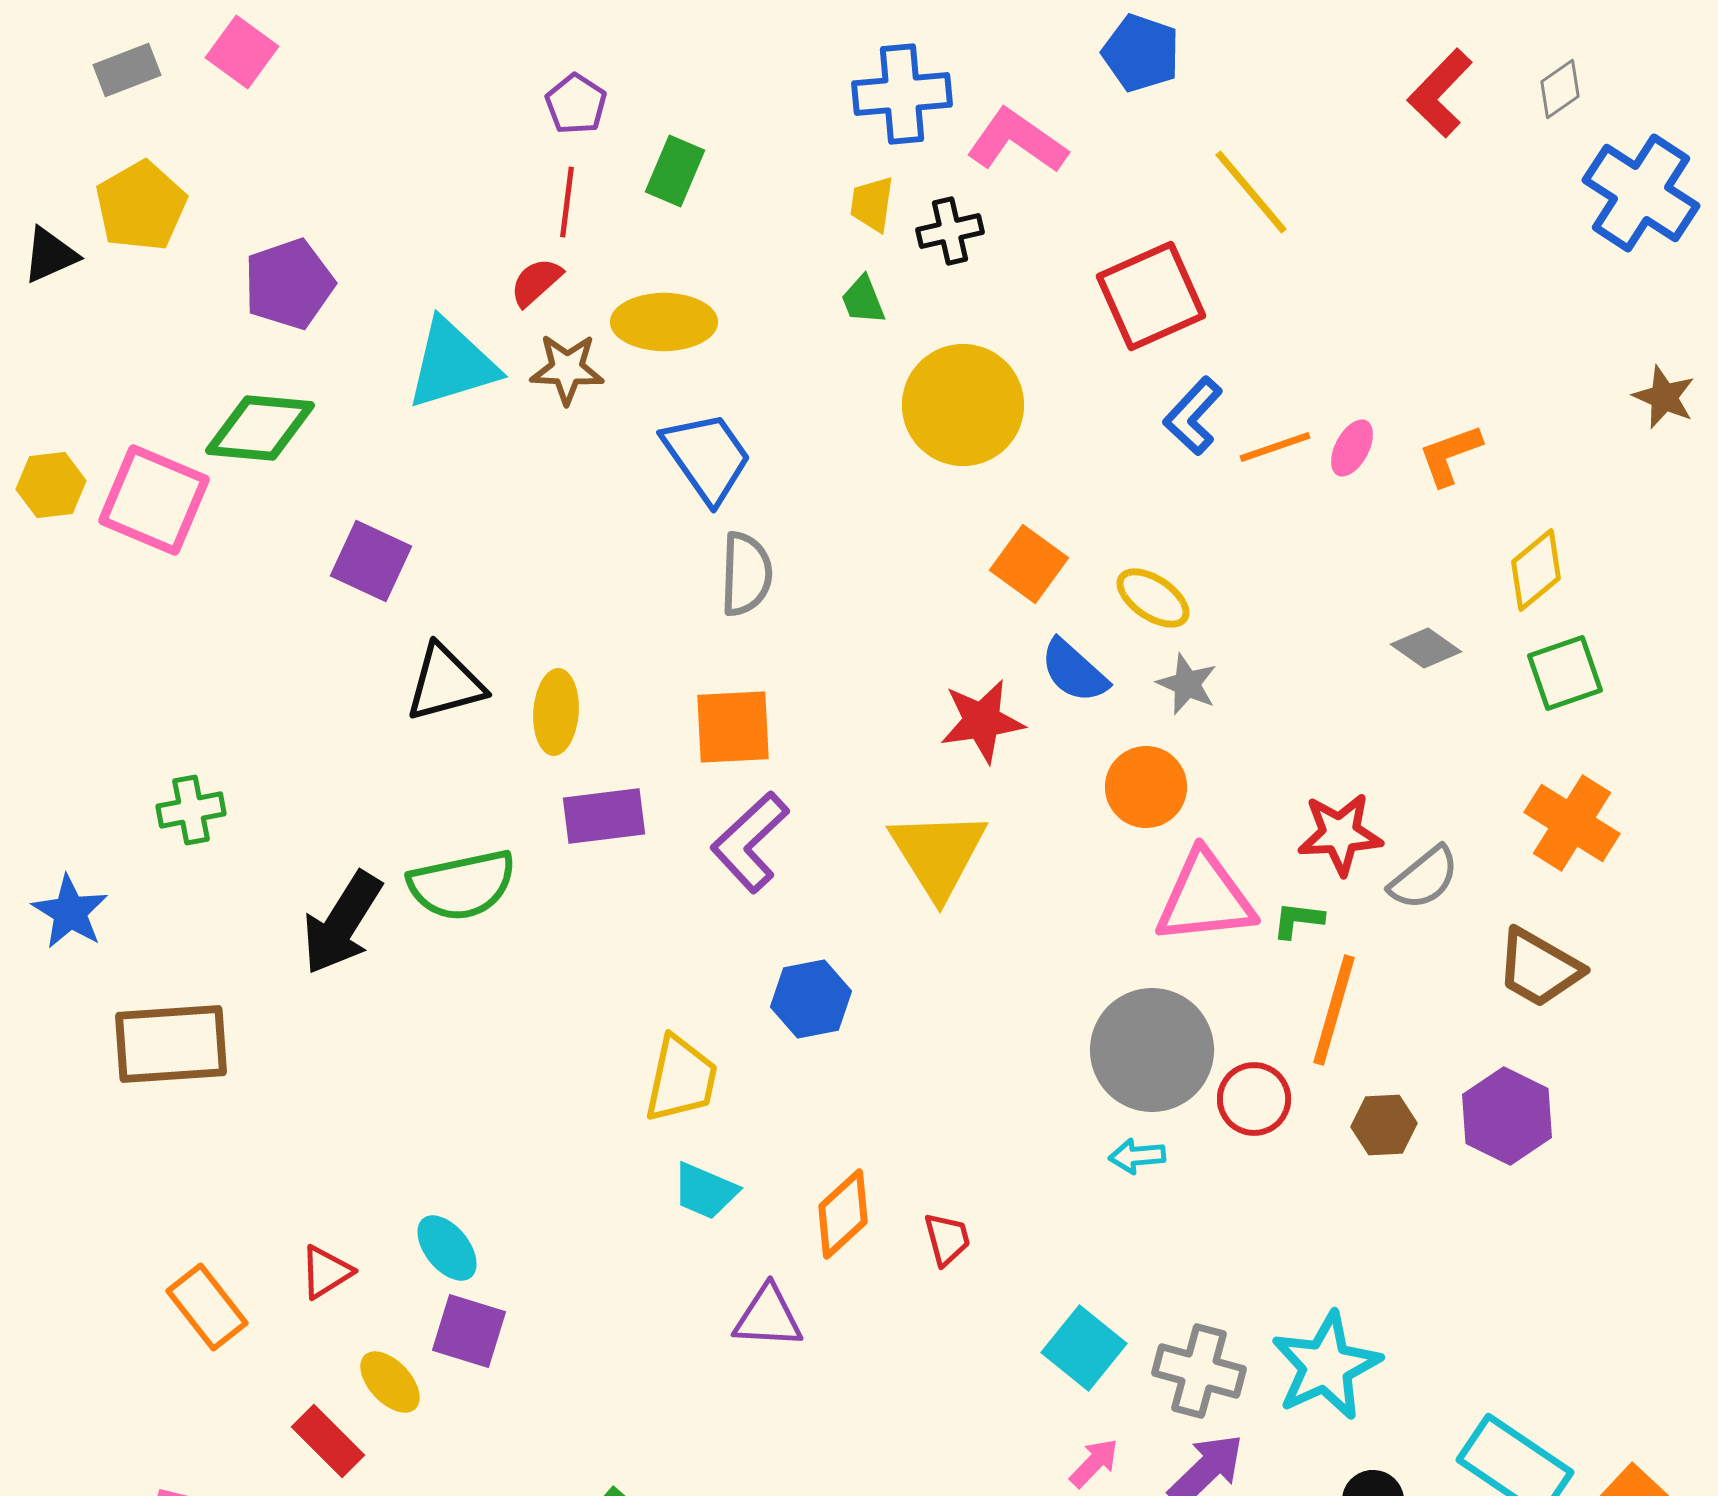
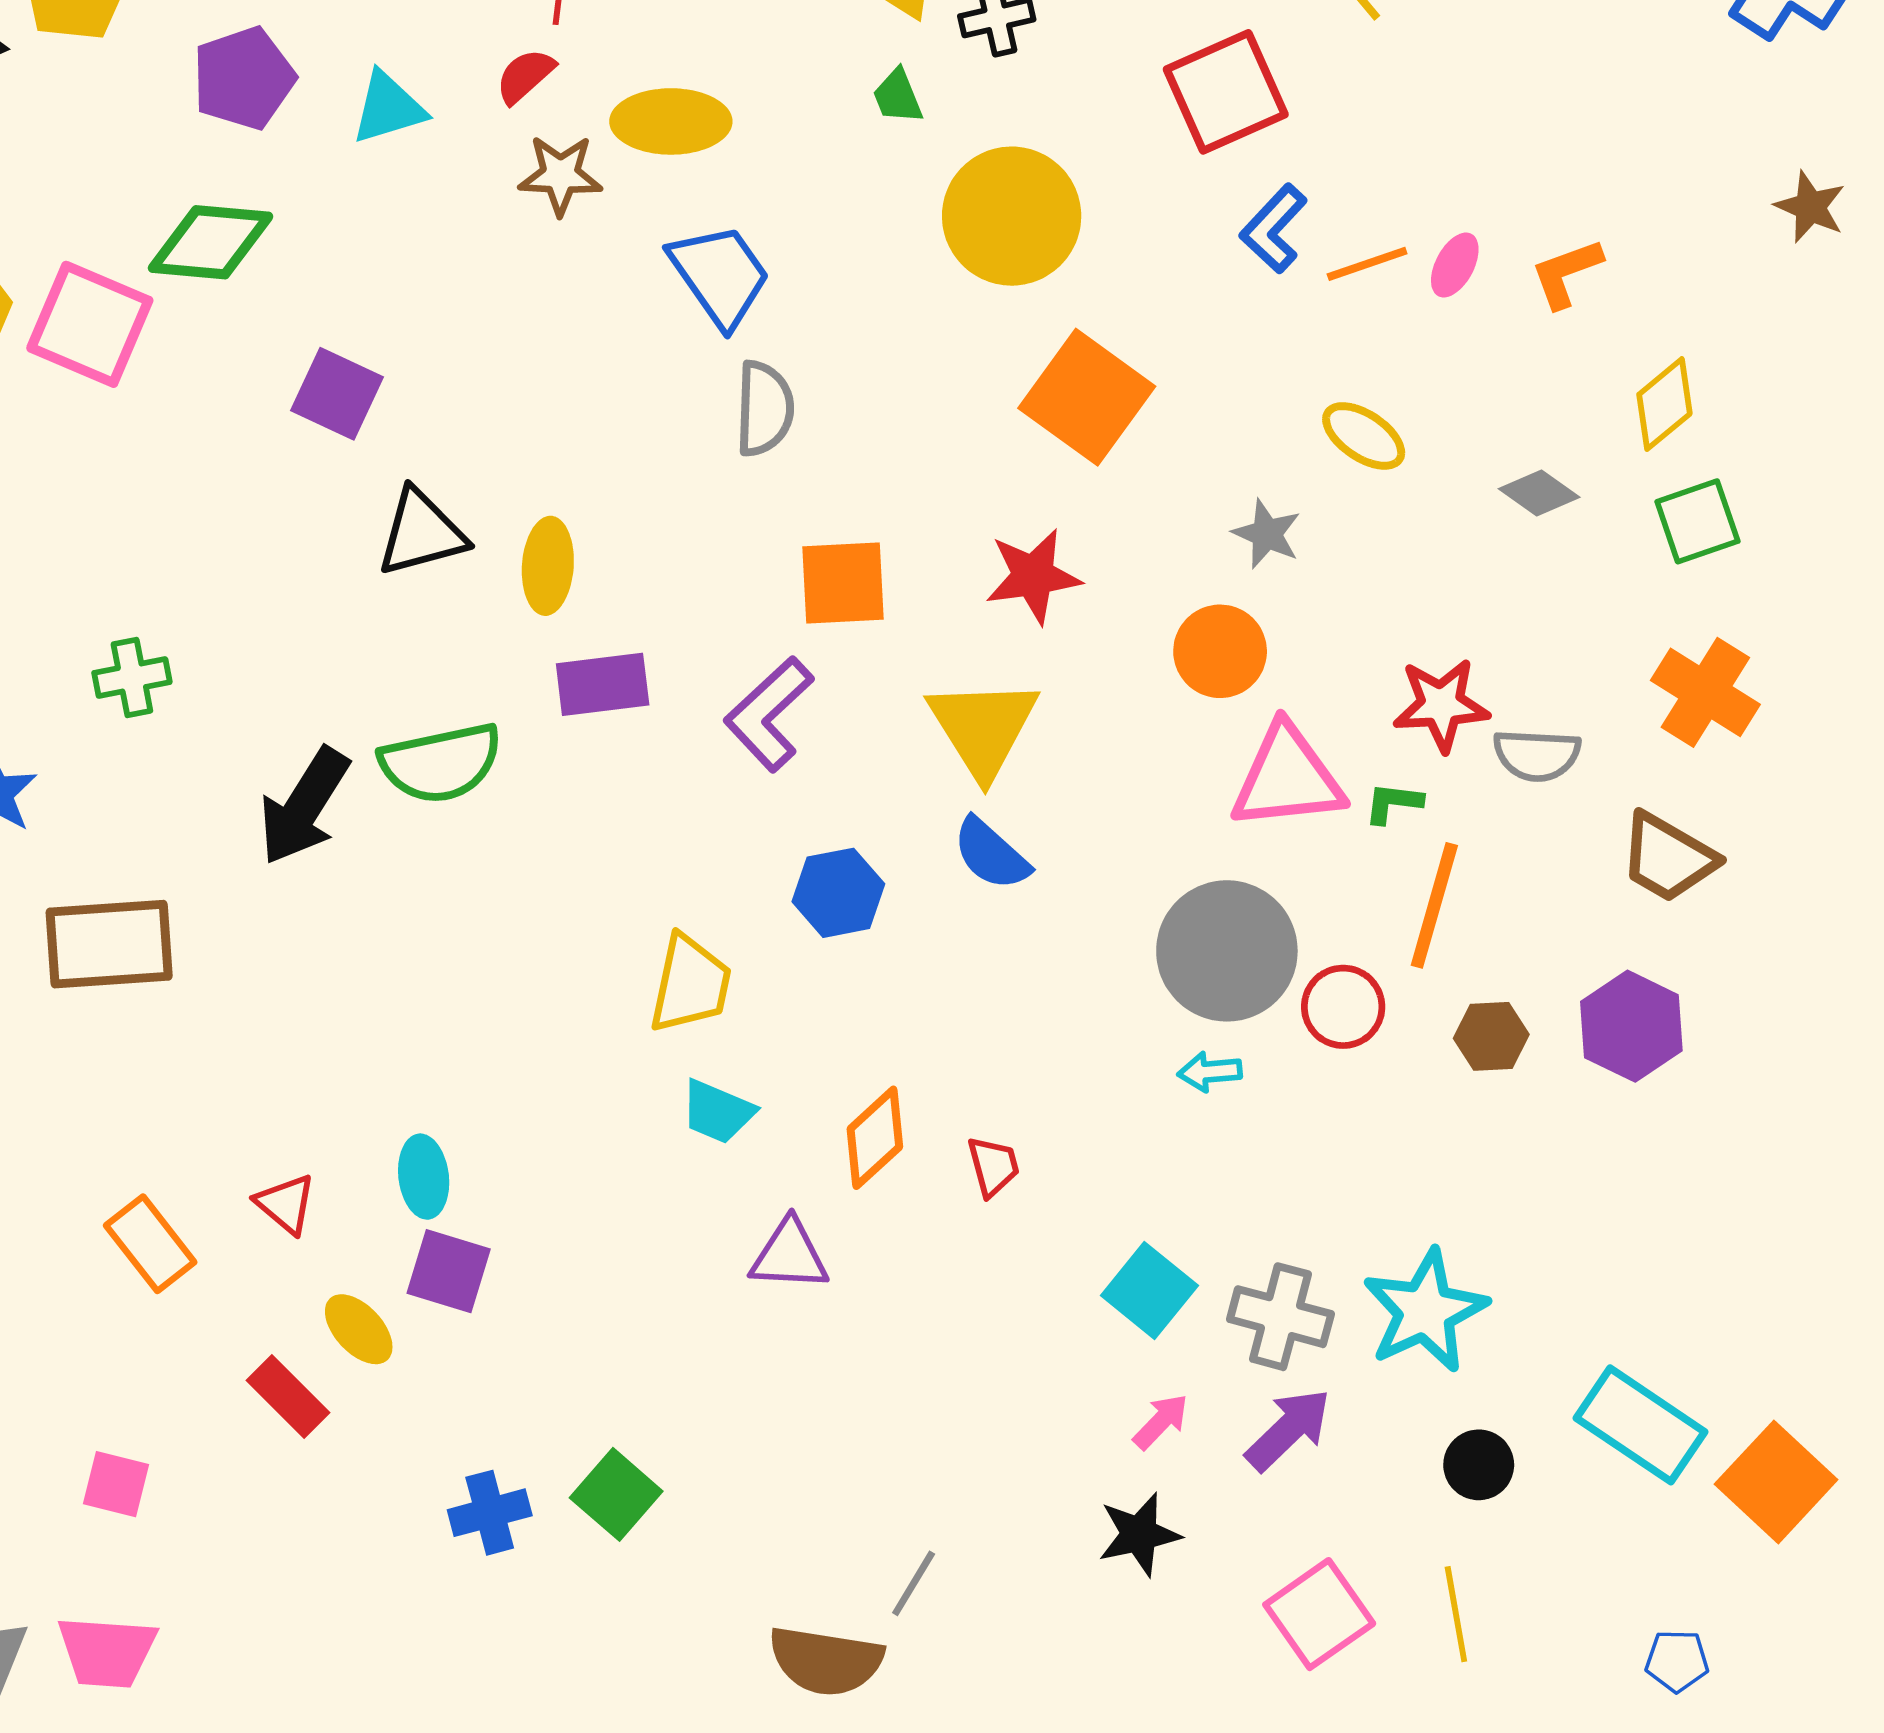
cyan triangle: (452, 364) -> (388, 108), moved, size x0.7
orange square: (1029, 564) -> (1087, 397), size x1.5
yellow ellipse: (1153, 598) -> (1364, 436), moved
blue semicircle: (1074, 671) -> (991, 854), moved
orange square: (733, 727) -> (843, 583), moved
gray semicircle: (1424, 878) -> (1537, 755), turned 42
cyan ellipse: (447, 1248) -> (424, 1177), turned 32
red triangle: (326, 1272) -> (286, 1204), turned -48

